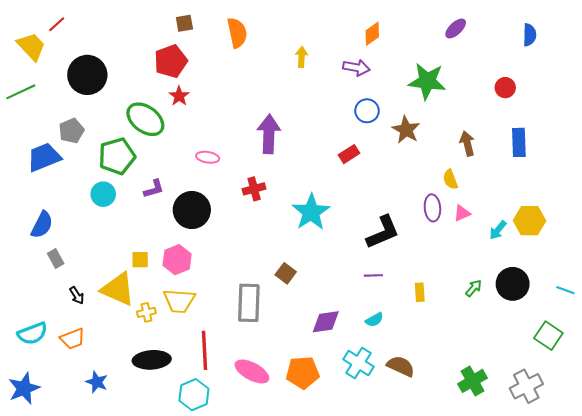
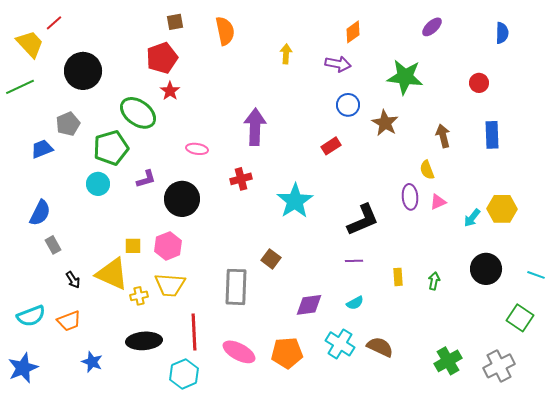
blue trapezoid: (44, 157) -> (42, 149), size x0.7
green arrow: (474, 288) -> (434, 281), moved, turned -30

